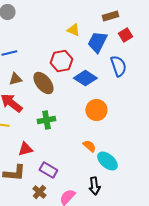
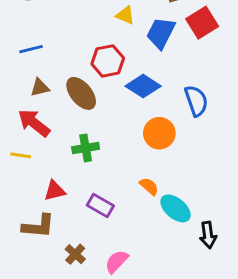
red square: (125, 35) -> (202, 23), size x1.5
blue semicircle: (118, 66) -> (196, 101), moved
purple rectangle: (48, 170) -> (100, 206), moved
black arrow: (94, 186) -> (208, 235), moved

